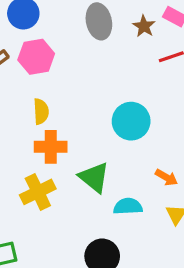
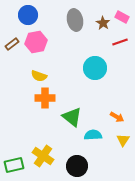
yellow semicircle: (41, 111) -> (39, 76), turned 112
cyan circle: (131, 121) -> (95, 68), moved
yellow cross: (38, 192) -> (43, 156), moved, turned -30

